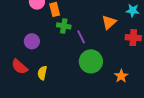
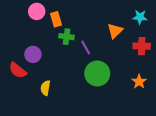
red semicircle: (20, 67) -> (18, 70), moved
orange star: (121, 76) -> (139, 82), moved

